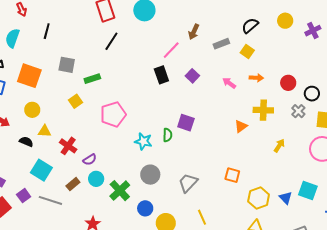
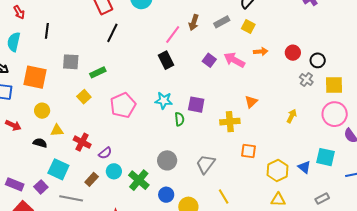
brown arrow: (194, 32) -> (194, 22), moved
purple square: (192, 76) -> (209, 60), moved
pink arrow: (229, 83) -> (234, 60), size x1.5
yellow cross: (263, 110) -> (230, 122), moved
cyan star: (143, 141) -> (164, 101), moved
purple square: (24, 196) -> (41, 187), moved

